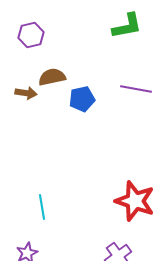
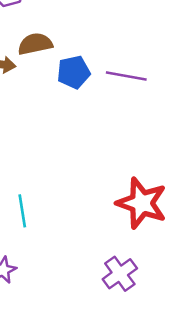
purple line: (136, 89) -> (126, 76), moved

